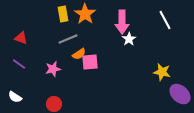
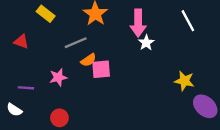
yellow rectangle: (63, 14) -> (46, 14), moved, turned -42
purple line: (19, 64) -> (26, 88), moved, turned -32

